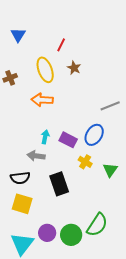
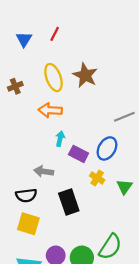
red line: (61, 45) -> (55, 34), moved
brown star: (74, 68) -> (85, 75), size x1.6
cyan arrow: (45, 137) -> (60, 139), moved

